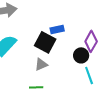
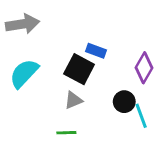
blue rectangle: (57, 29) -> (96, 51), turned 32
black circle: (81, 55) -> (124, 102), moved

